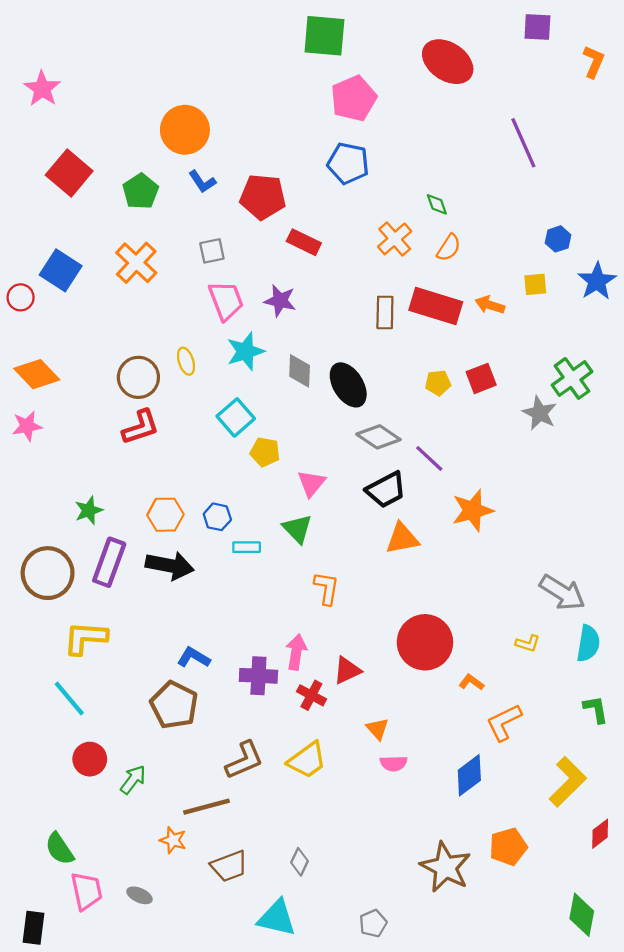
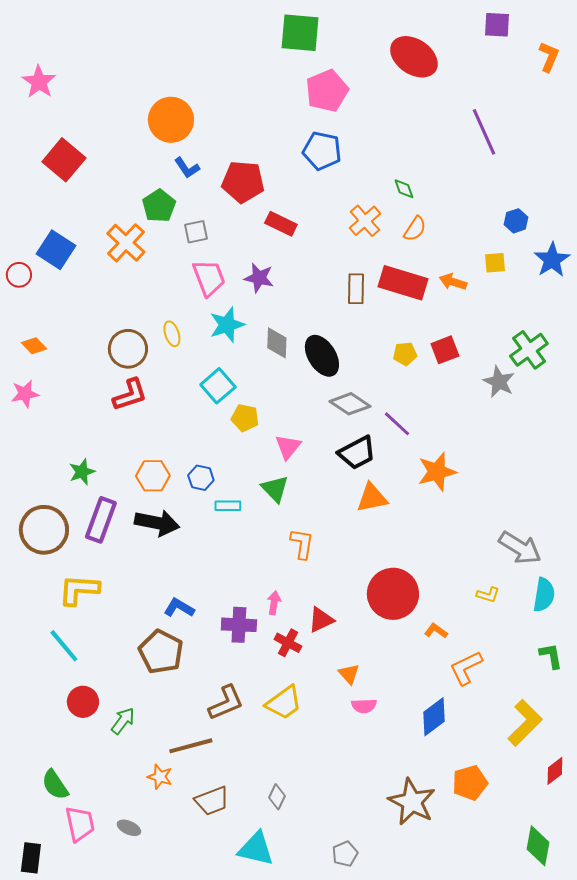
green pentagon: (141, 191) -> (159, 206), moved
orange diamond: (37, 374) -> (34, 346), size x0.6
pink arrow: (296, 652) -> (274, 603), size x0.7

